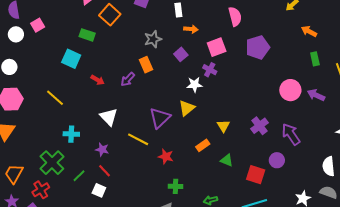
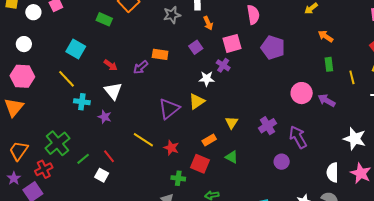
orange arrow: (191, 29) -> (208, 23), turned 56
gray star: (153, 39) -> (172, 15), moved
purple pentagon: (258, 47) -> (273, 47), turned 30
cyan square: (71, 59) -> (76, 49), moved
orange rectangle: (146, 65) -> (160, 54), turned -63
white triangle: (109, 117) -> (113, 91), moved
cyan cross: (71, 134) -> (82, 102), moved
yellow line: (138, 139) -> (143, 140), moved
purple star: (102, 149) -> (105, 117), moved
red square: (256, 175) -> (200, 164), moved

